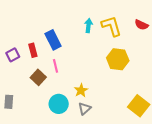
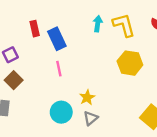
red rectangle: (33, 50) -> (35, 29), moved
brown square: (38, 77) -> (14, 80), moved

